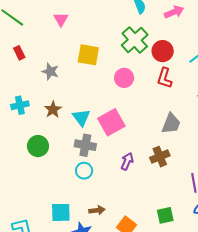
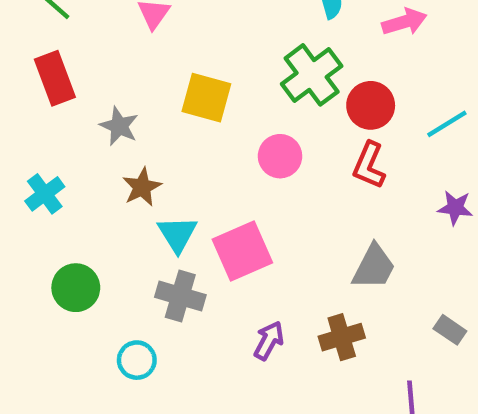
red rectangle: (19, 53) -> (55, 78), size x1.6
cyan cross: (20, 105) -> (45, 194), turned -30
brown star: (53, 110) -> (142, 187), moved
cyan circle: (84, 171) -> (137, 360), moved

